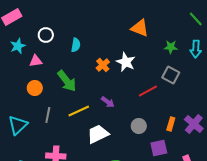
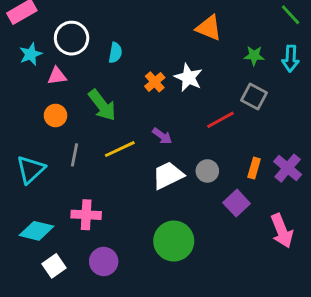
white circle: (46, 35) -> (72, 38), size x1.5
white trapezoid: (98, 134) -> (168, 175), moved
purple square: (159, 148) -> (237, 203), turned -30

